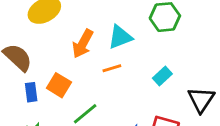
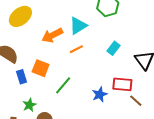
orange arrow: (83, 44) -> (52, 35), turned 45

